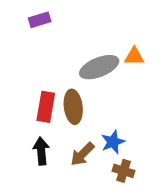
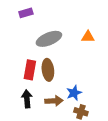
gray ellipse: (99, 67) -> (49, 39), moved
brown arrow: (82, 154) -> (54, 101), turned -138

